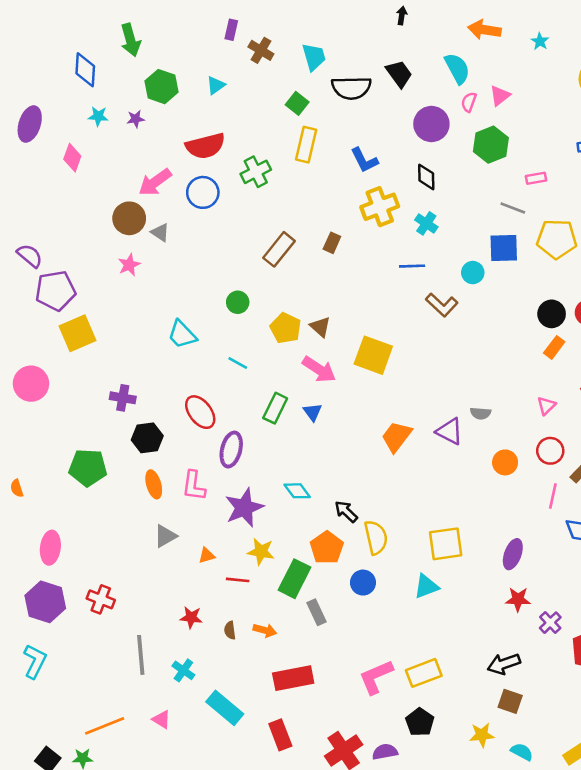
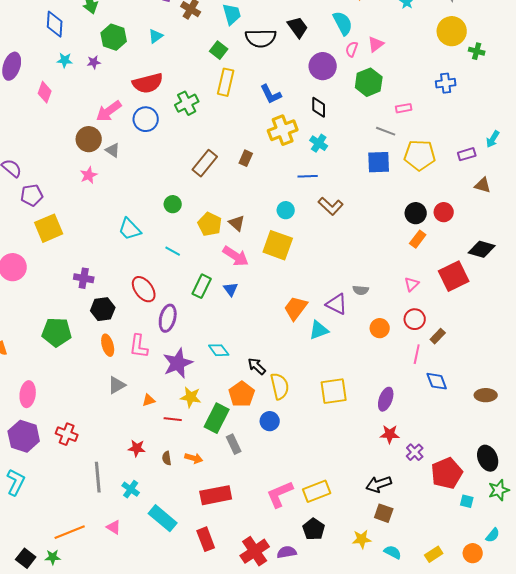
cyan circle: (473, 273) -> (286, 210), moved
purple pentagon: (56, 291) -> (32, 195), size x0.7
cyan triangle: (426, 586) -> (319, 330), moved

